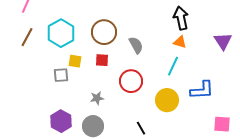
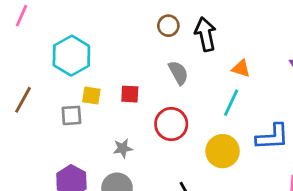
black arrow: (181, 18) -> (205, 34), moved
brown circle: (104, 32) -> (168, 26), moved, size x0.6
brown line: (27, 37) -> (23, 100), moved

